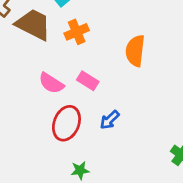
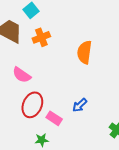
pink rectangle: (88, 81) -> (54, 118), moved
blue arrow: (110, 120) -> (80, 105), moved

